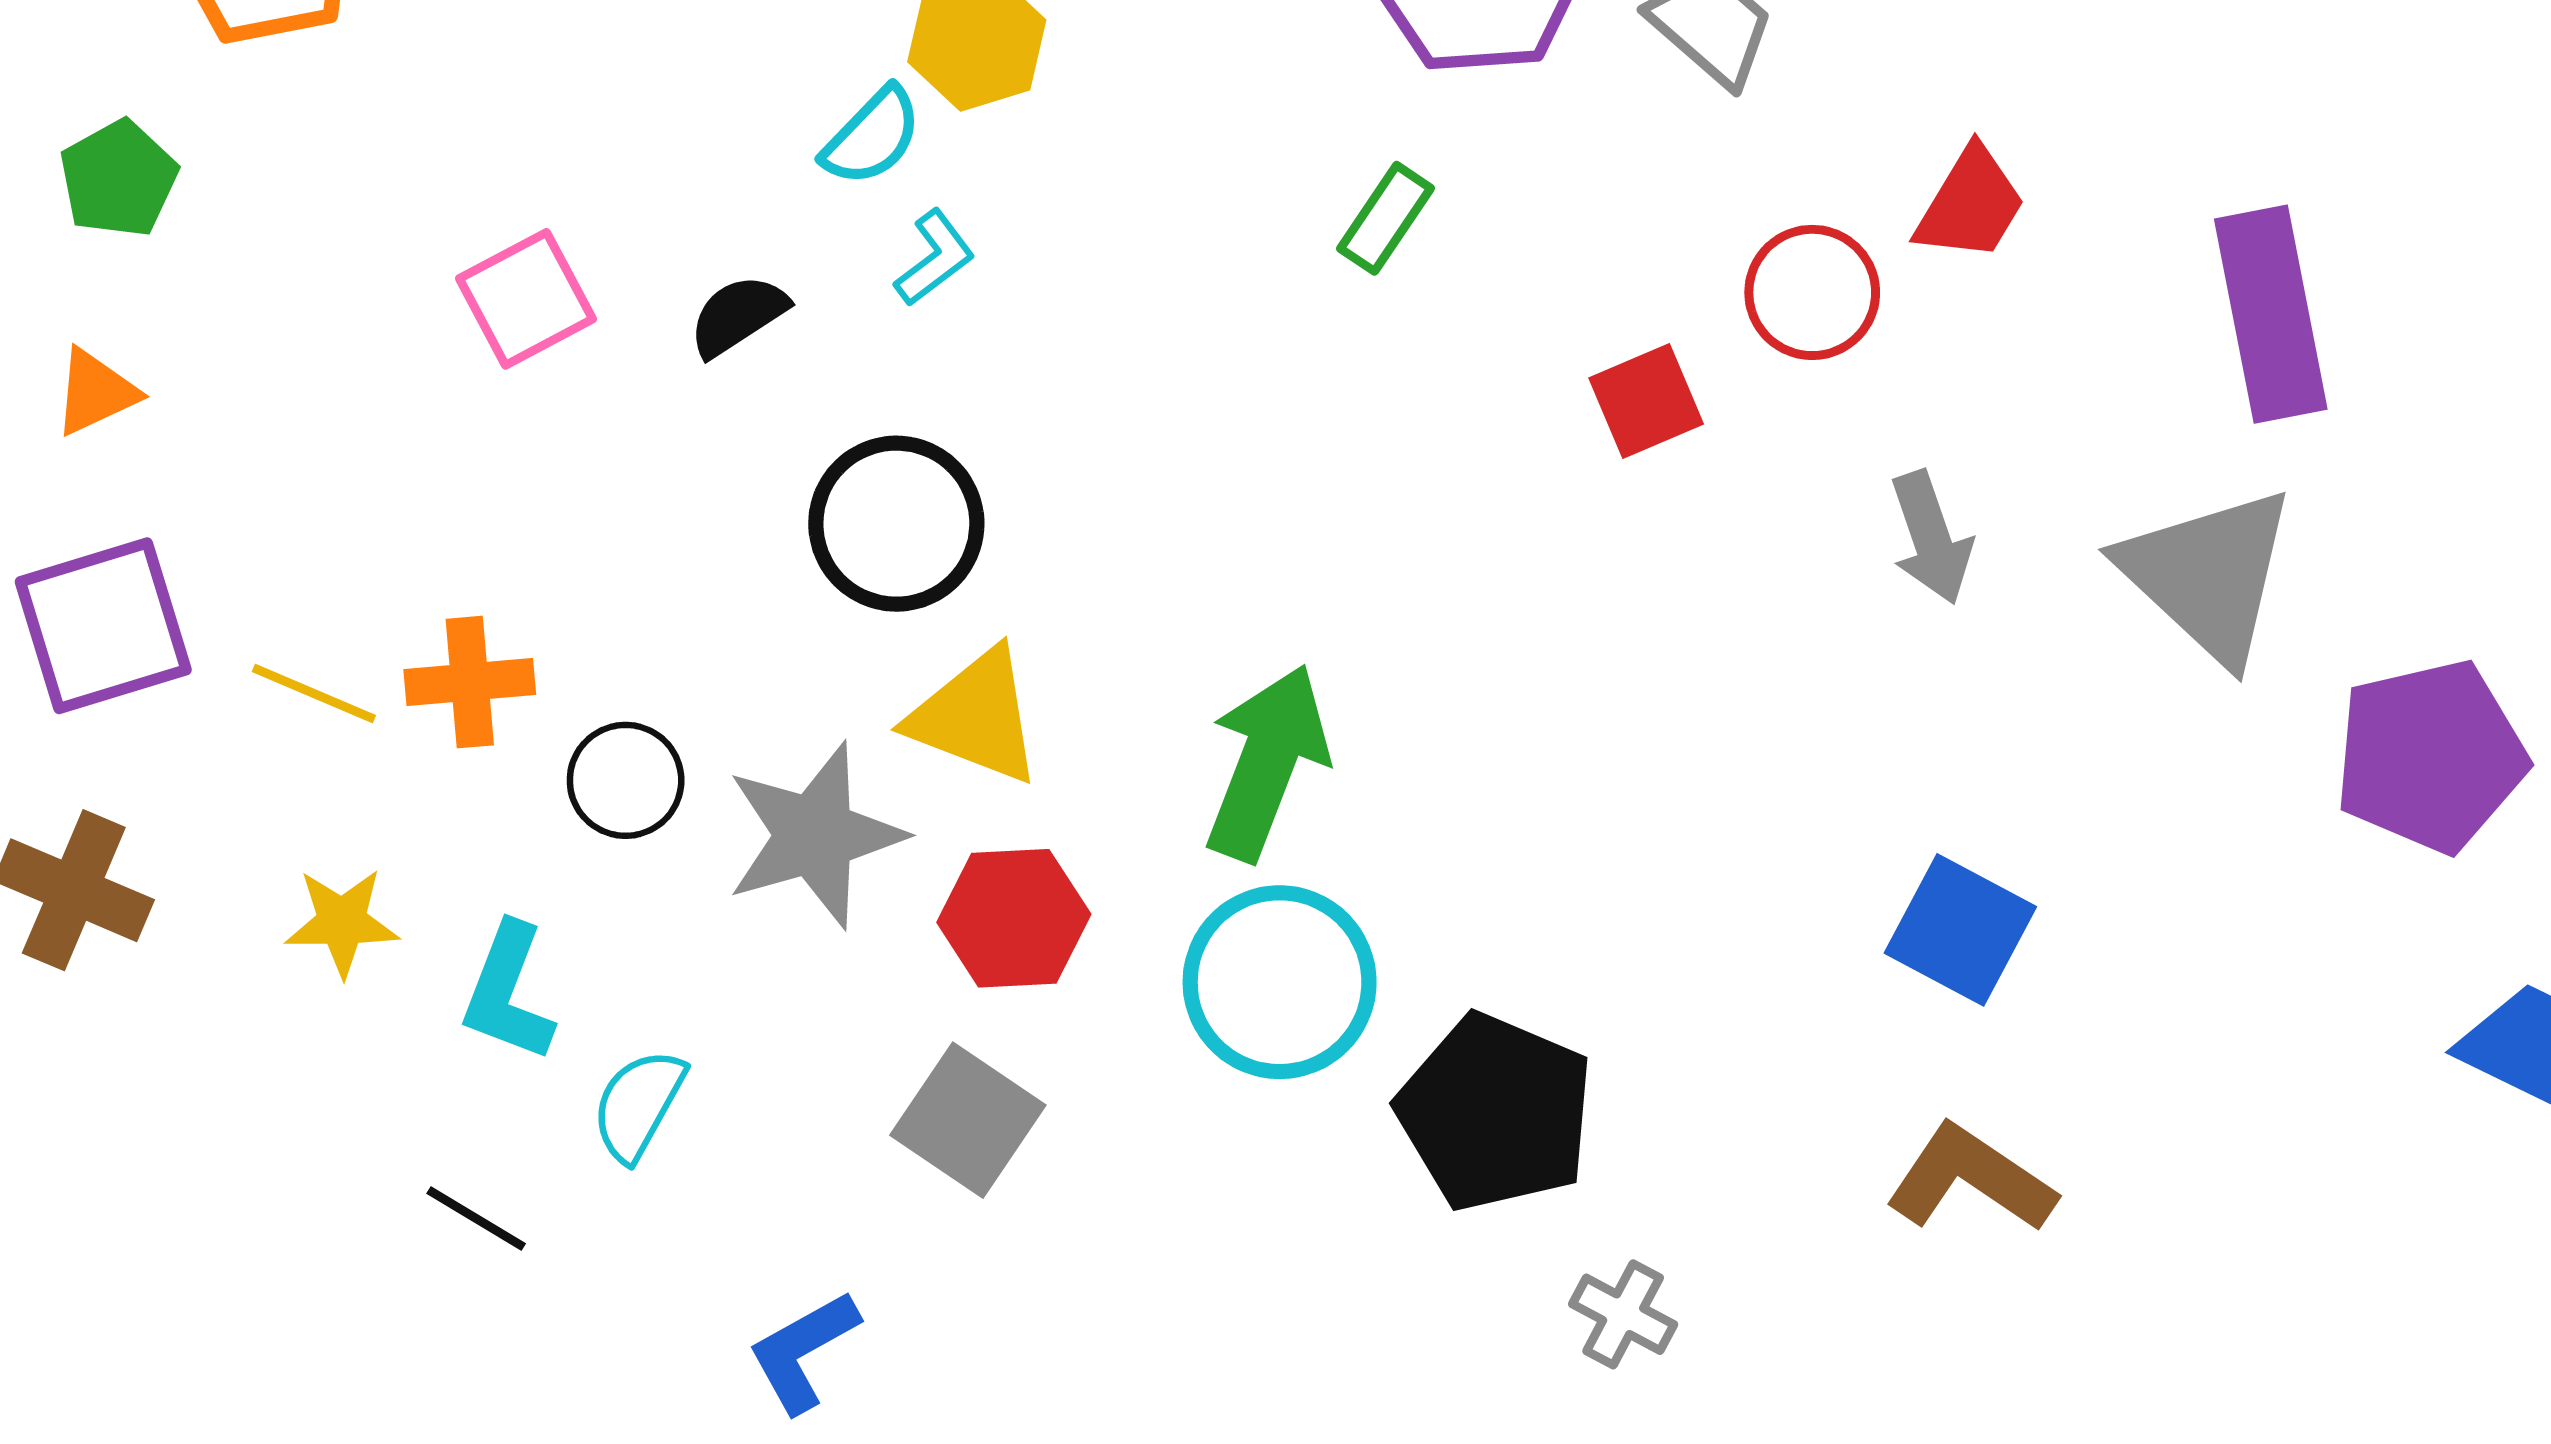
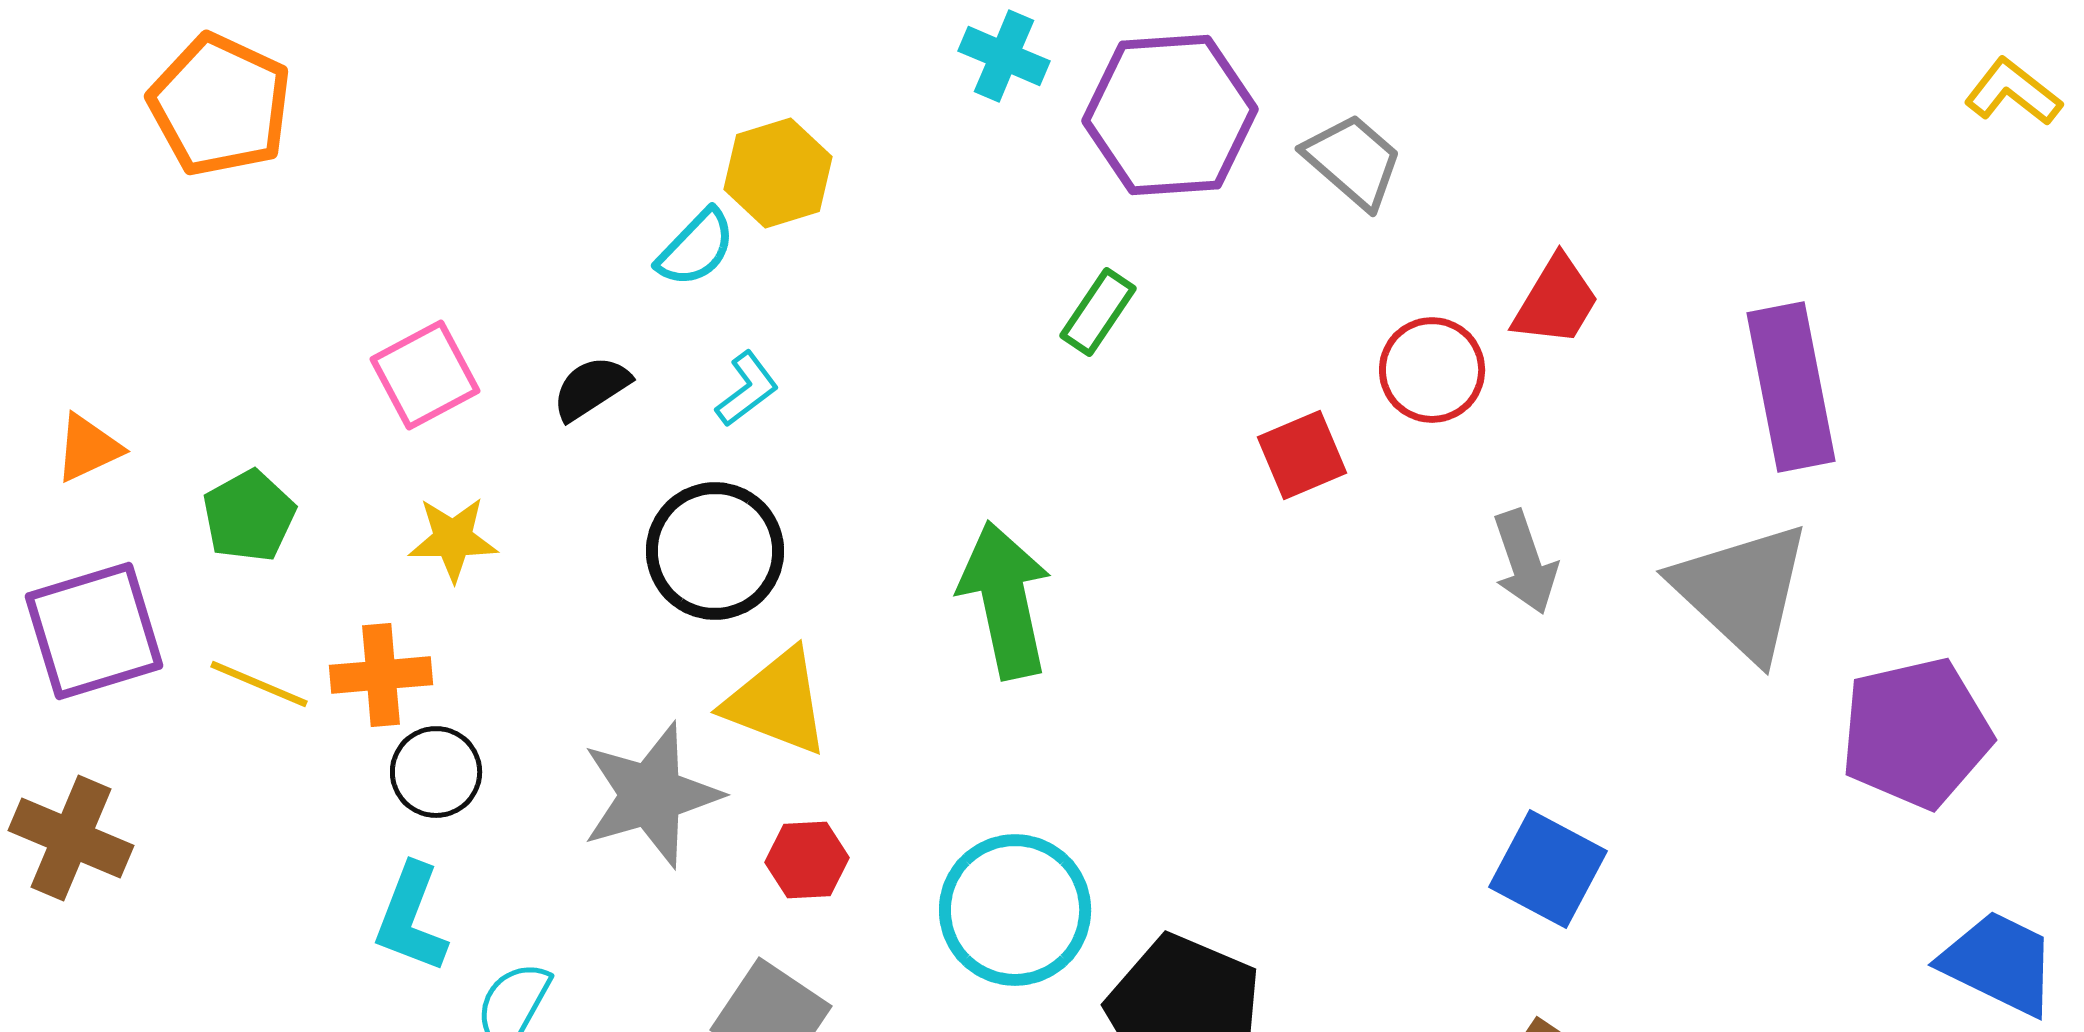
green pentagon: (118, 179) -> (249, 516), moved
cyan L-shape: (935, 258) -> (747, 389), moved
green arrow: (1267, 762) -> (1005, 600), moved, turned -33
black circle: (626, 780) -> (436, 772), moved
red hexagon: (1014, 918) -> (807, 860), size x0.7
yellow star: (342, 922) -> (453, 539), moved

